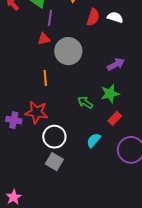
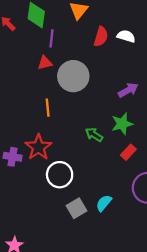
red star: (37, 112) -> (38, 147), turned 30
cyan semicircle: (94, 140) -> (104, 203), moved
gray square: (54, 162) -> (77, 208), moved, turned 30

